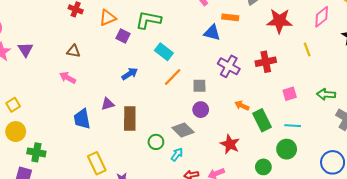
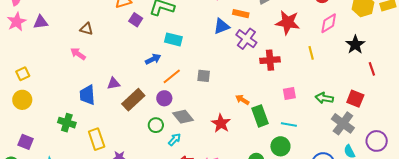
blue triangle: (212, 33) -> (222, 26), turned -42
purple triangle: (25, 50) -> (41, 22), turned 49
cyan rectangle: (164, 52) -> (173, 39), turned -30
purple cross: (229, 66) -> (246, 39), moved
blue arrow: (130, 74) -> (153, 59), moved
orange line: (173, 77) -> (172, 76), moved
purple circle: (201, 110) -> (164, 98), moved
brown rectangle: (130, 118) -> (133, 100), turned 40
red star: (230, 144) -> (221, 123), moved
green cross: (36, 152) -> (67, 123), moved

